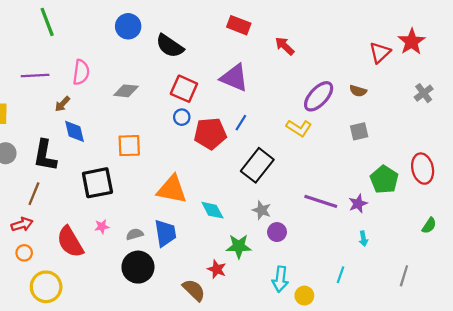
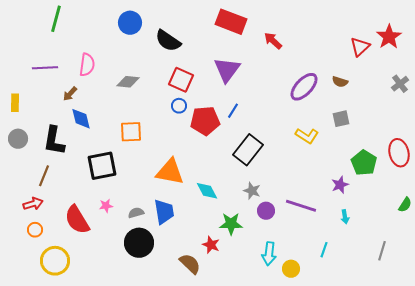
green line: (47, 22) -> (56, 19), turned 36
red rectangle: (239, 25) -> (231, 22), size x1.4
purple triangle: (234, 78) -> (227, 70), turned 44
yellow L-shape: (299, 128) -> (307, 136), moved
purple line: (321, 201) -> (301, 206), moved

